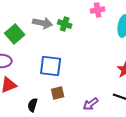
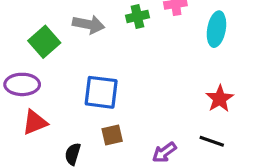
green cross: (65, 24) -> (137, 16), moved, turned -32

